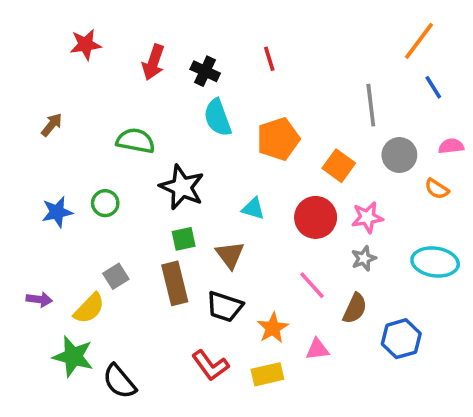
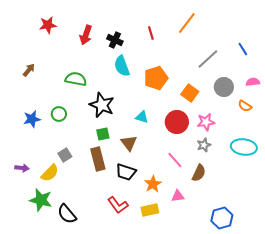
orange line: (419, 41) -> (187, 23), moved
gray line: (371, 105) -> (208, 59), turned 55
blue hexagon: (401, 339) -> (222, 218), moved

